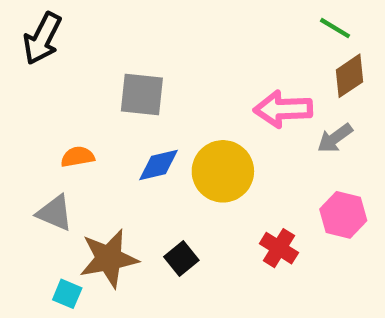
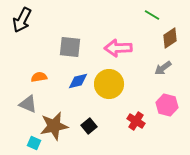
green line: (335, 28) -> (152, 15), moved
pink arrow: (283, 109) -> (118, 48), moved

